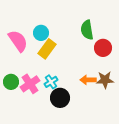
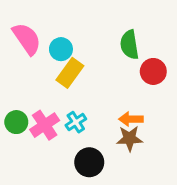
pink semicircle: (18, 41) -> (27, 39), moved
brown star: (105, 80) -> (129, 138), moved
black circle: (60, 98) -> (89, 162), moved

